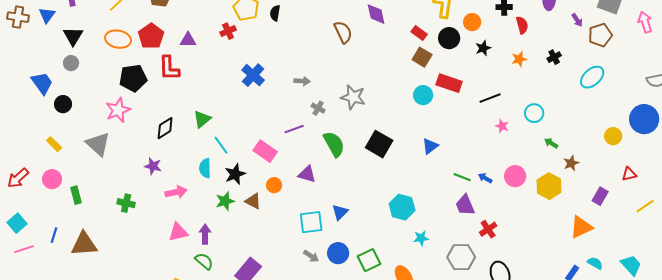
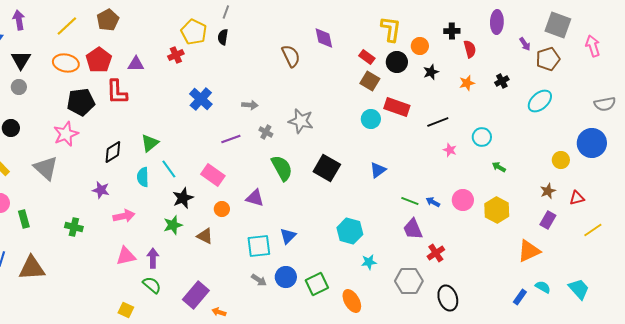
purple line: (294, 129) -> (231, 139), moved
brown star: (571, 163) -> (548, 191), moved
cyan semicircle: (205, 168) -> (143, 177), moved
brown triangle: (253, 201) -> (205, 236), moved

